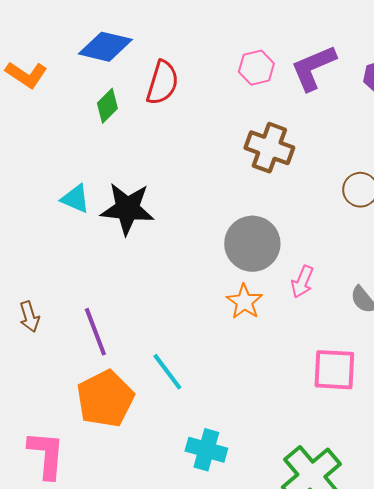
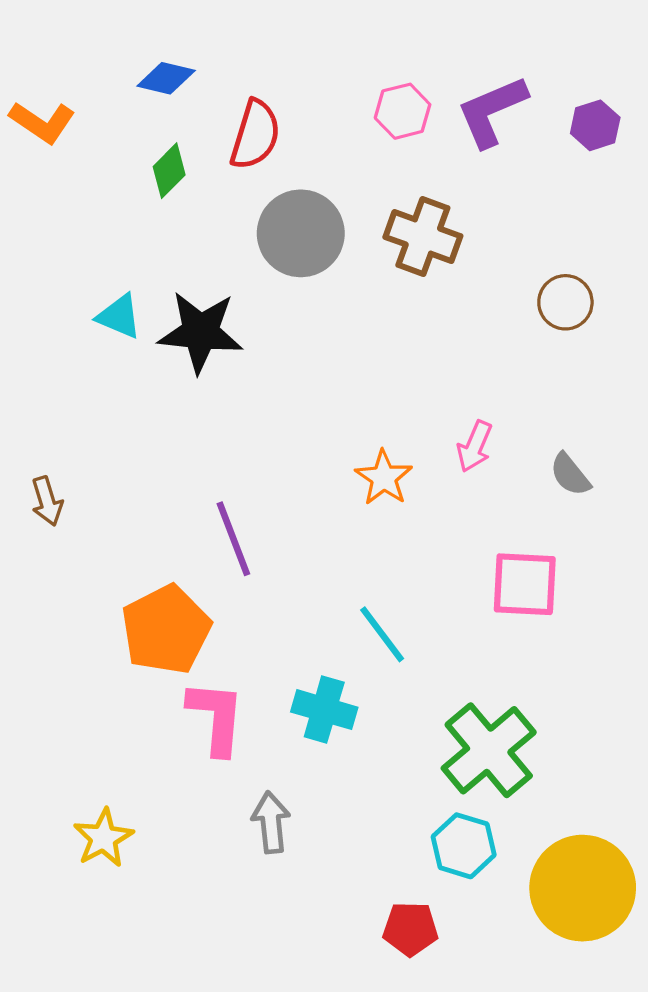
blue diamond: (105, 47) -> (166, 78), size x0.7
gray circle: (252, 244) -> (301, 233), moved
purple line: (95, 332) -> (233, 539), moved
cyan line: (167, 372) -> (382, 634), moved
pink L-shape: (46, 455) -> (216, 717), moved

